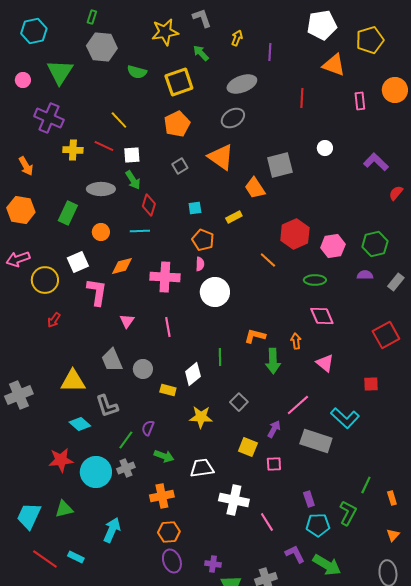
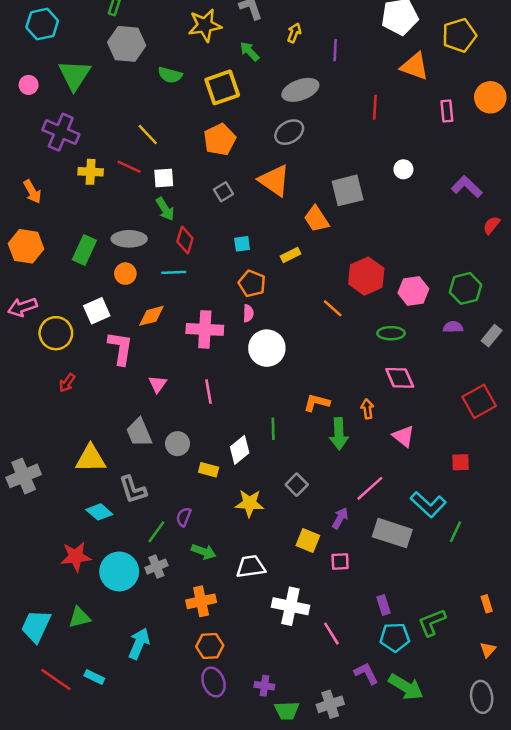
gray ellipse: (101, 189) -> (129, 239), moved
green line: (366, 485) -> (456, 532), moved
green L-shape: (348, 513) -> (432, 622), turned -140

